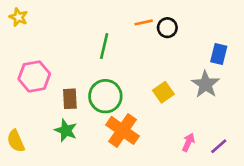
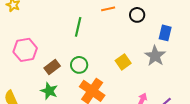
black circle: (167, 28) -> (137, 15), moved
green circle: (105, 96) -> (79, 65), size x0.7
brown rectangle: (70, 99) -> (52, 67), turned 56

